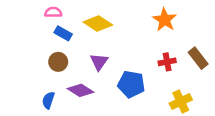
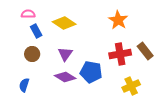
blue rectangle: (63, 33) -> (36, 31), turned 32
red cross: (167, 62) -> (120, 54), size x1.5
purple diamond: (80, 90) -> (65, 77), moved

